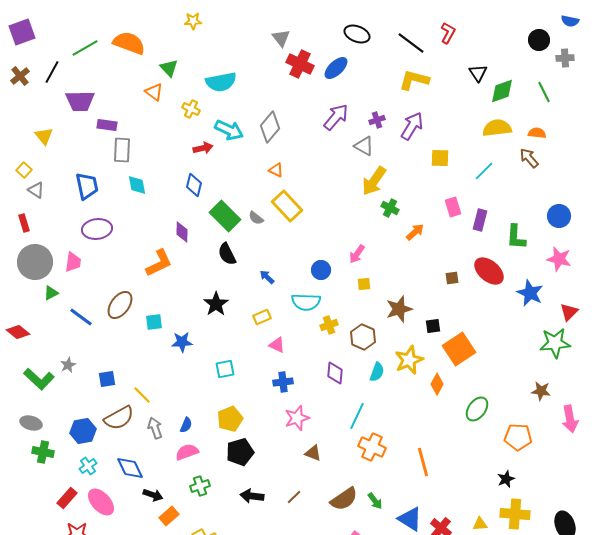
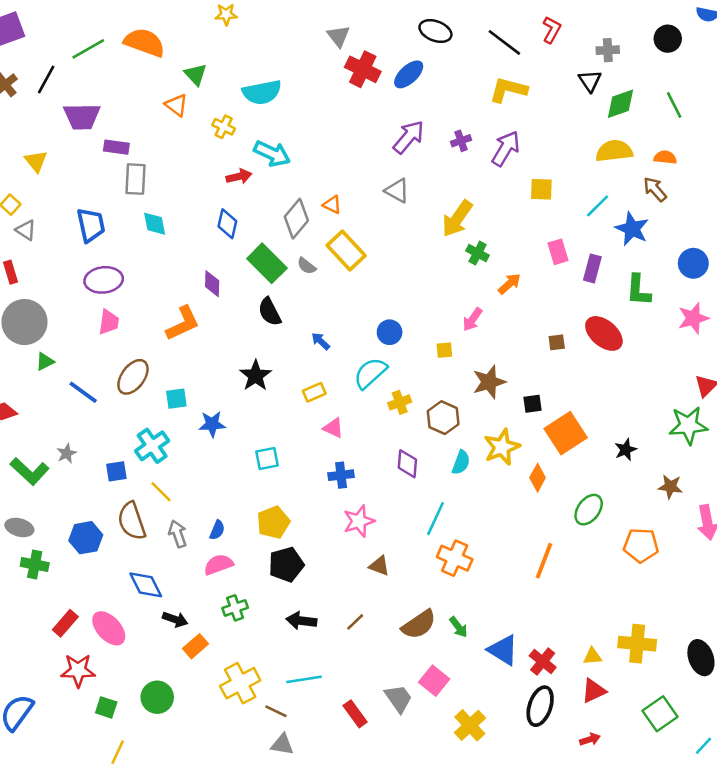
gray cross: (565, 58) -> (608, 50), moved
gray diamond: (270, 127) -> (296, 219), moved
gray triangle: (364, 146) -> (397, 191), moved
pink arrow: (357, 254) -> (472, 319), moved
pink star: (559, 259) -> (693, 318), turned -30
pink trapezoid: (73, 262) -> (109, 322), moved
blue star: (530, 293) -> (632, 229), moved
cyan semicircle: (306, 302) -> (370, 373), turned 136
brown semicircle: (119, 418) -> (132, 521), turned 100
orange line: (423, 462) -> (544, 561), moved, turned 36
cyan cross: (88, 466) -> (152, 446), moved, size x1.5
black star: (506, 479) -> (626, 450), moved

